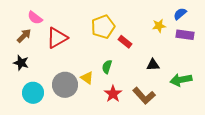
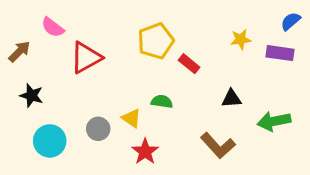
blue semicircle: (180, 14) -> (291, 21), moved
brown arrow: (24, 36) -> (19, 52), moved
green semicircle: (107, 67) -> (162, 102), turned 80
gray circle: (65, 85) -> (98, 129), size x0.6
red star: (113, 94) -> (145, 152), moved

